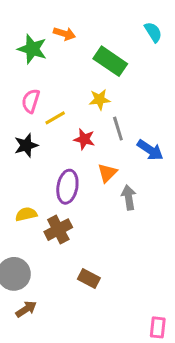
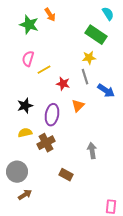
orange arrow: (64, 34) -> (50, 15), turned 40
green rectangle: (110, 61) -> (96, 35), moved
yellow star: (100, 99) -> (89, 58), moved
black star: (26, 145) -> (25, 106), moved
gray arrow: (129, 197) -> (92, 151), moved

